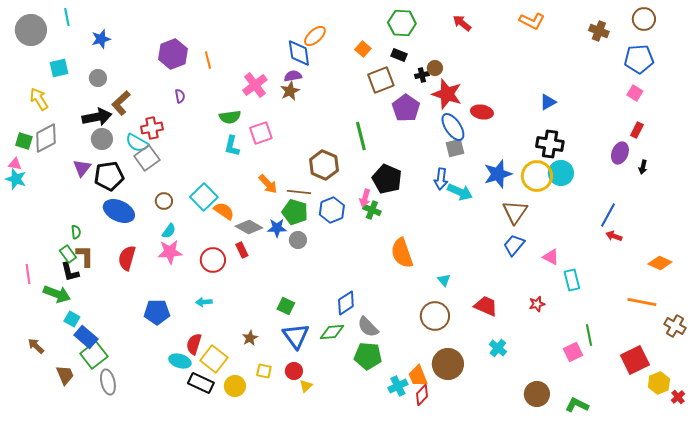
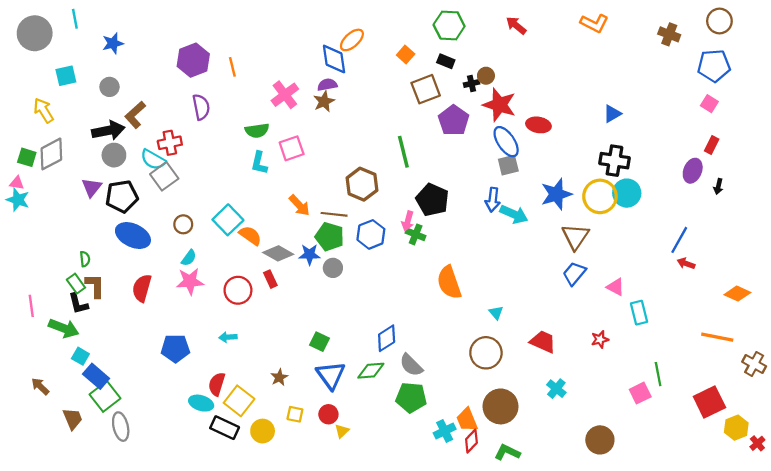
purple semicircle: (180, 96) -> (201, 107), size x1.6
green L-shape: (577, 405) -> (507, 452), moved

